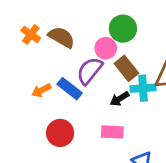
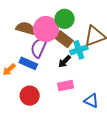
green circle: (123, 29) -> (65, 19), moved
brown semicircle: (62, 37) -> (26, 28), moved
pink circle: (106, 48) -> (46, 29), size x1.6

